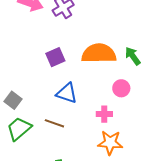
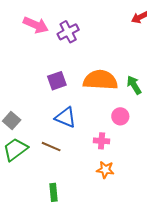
orange star: (110, 143) -> (105, 170), size x0.7

